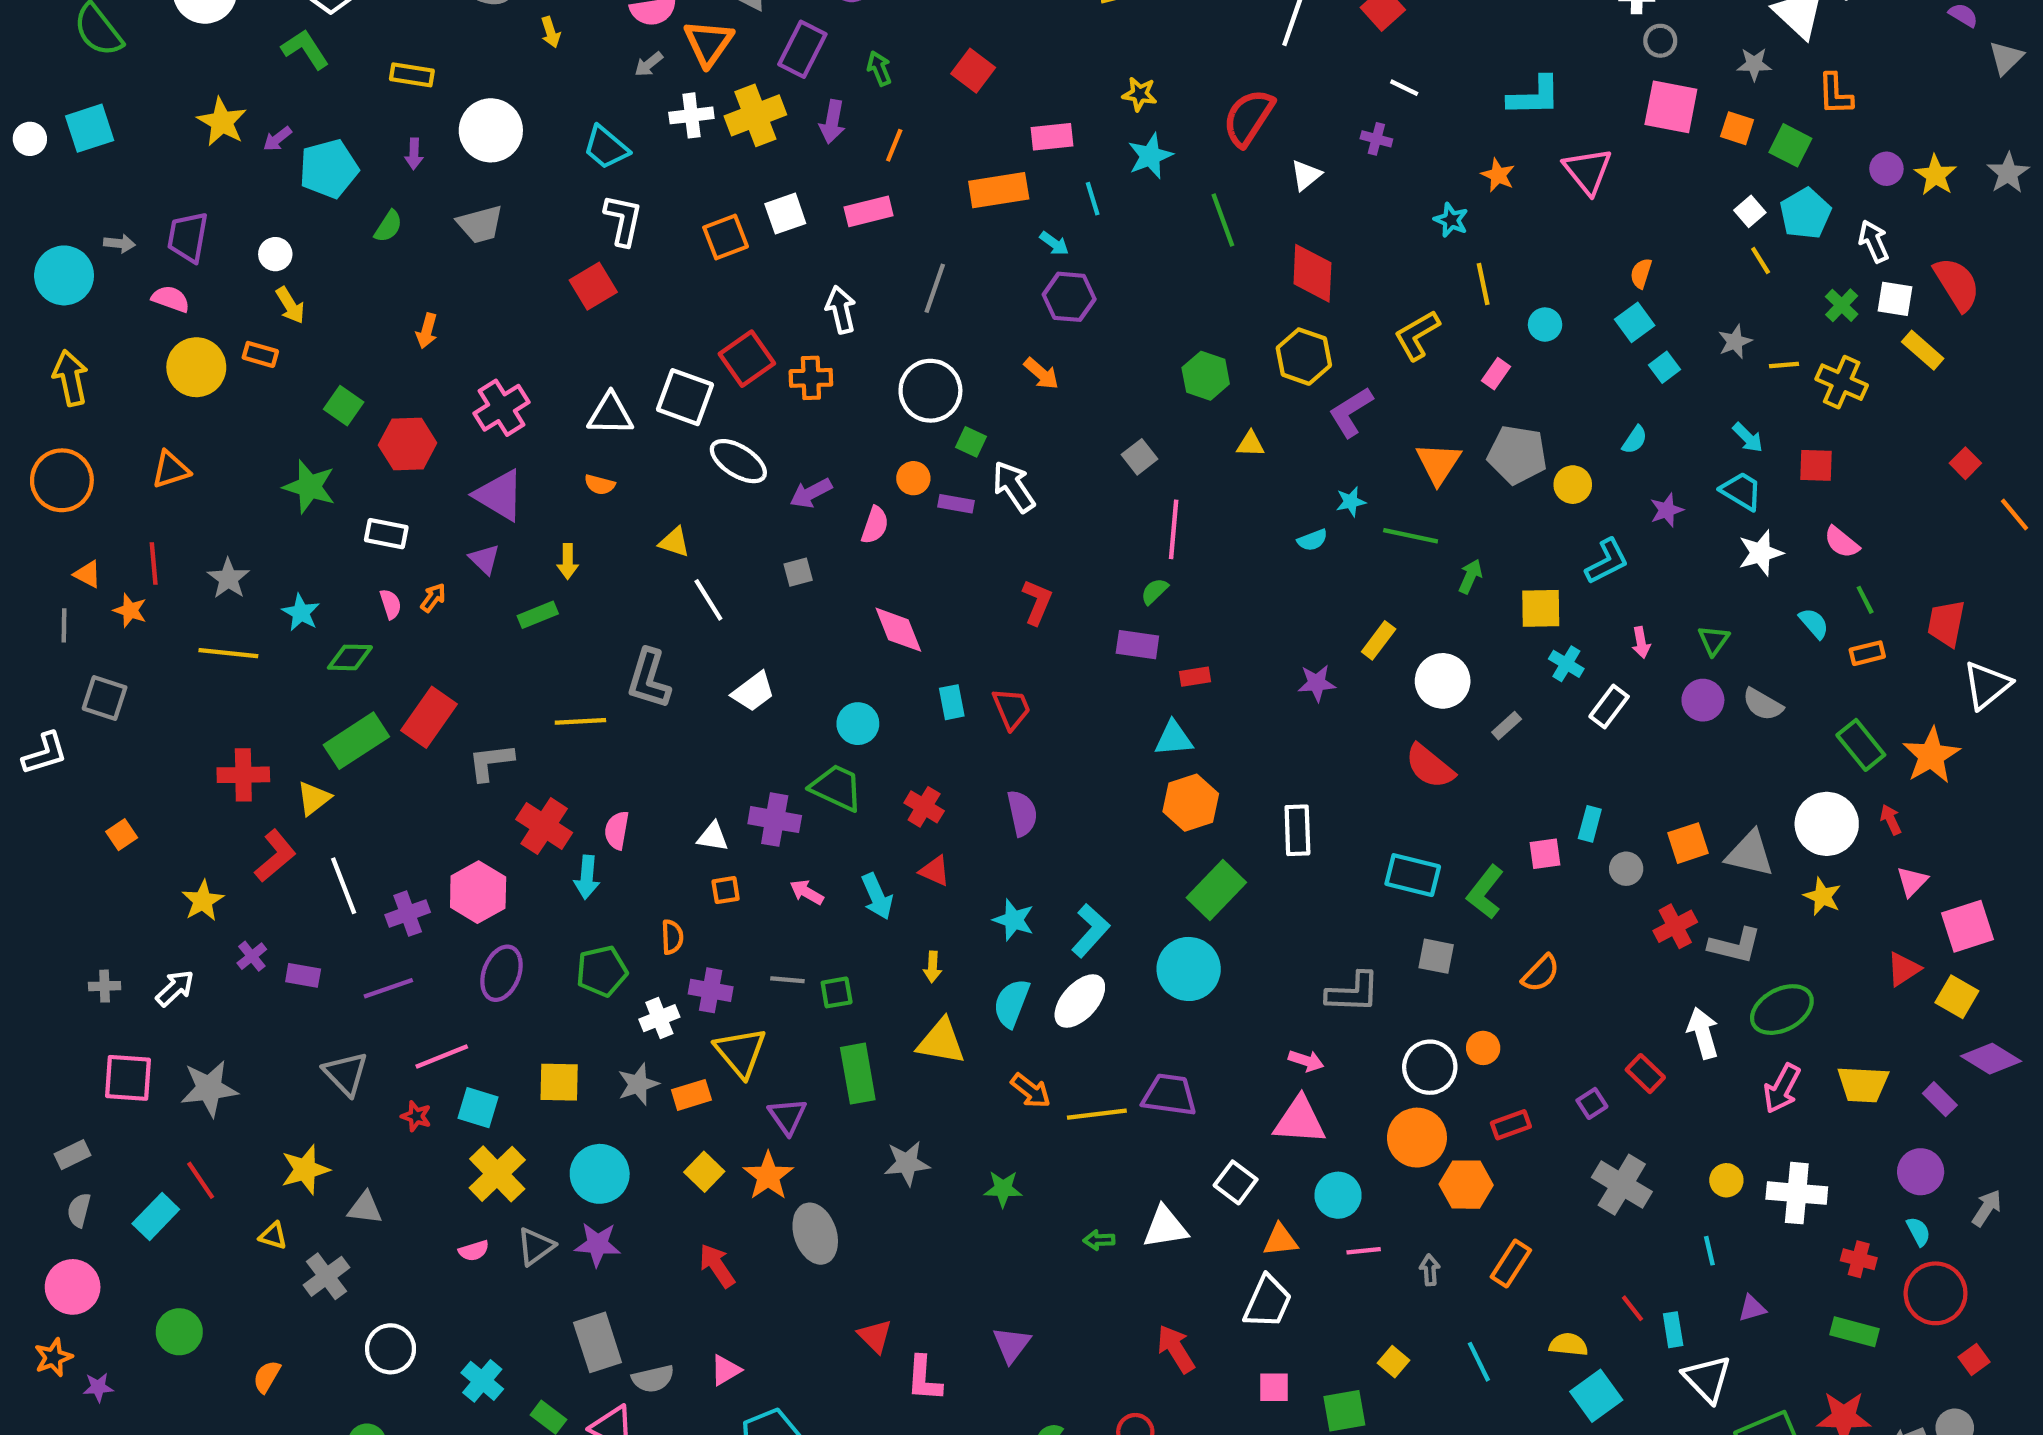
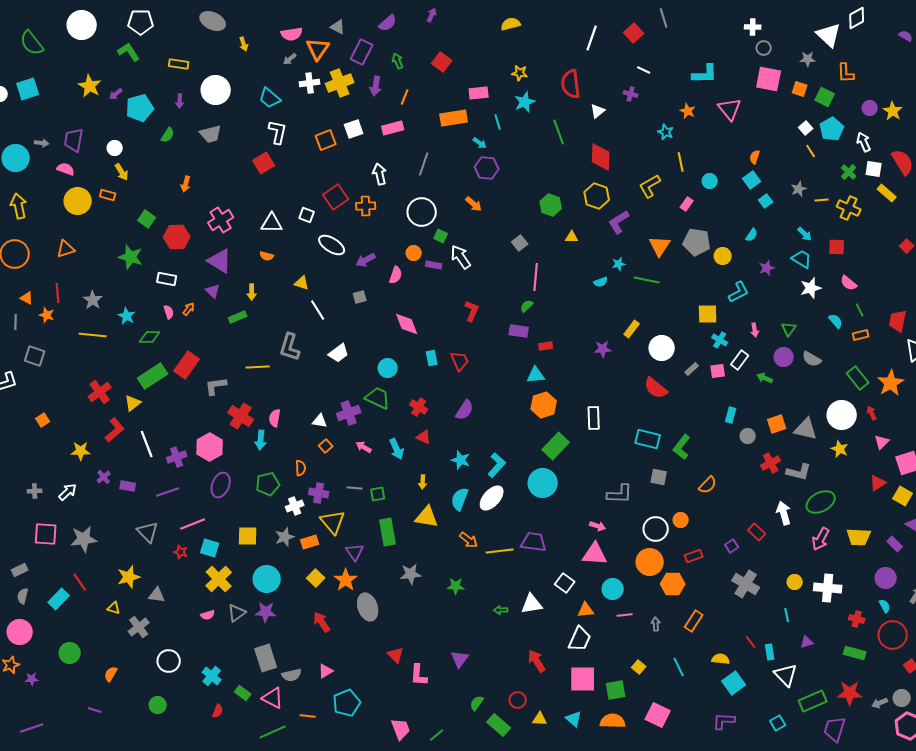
red semicircle: (1248, 118) -> (571, 84), turned -40
white square: (685, 397) -> (307, 215), size x0.6
green arrow: (1470, 576) -> (765, 378), moved, turned -91
red cross: (243, 775) -> (100, 392), turned -35
purple semicircle: (1022, 813) -> (465, 410), turned 45
purple cross: (775, 820) -> (349, 413), turned -30
pink square: (1545, 854) -> (718, 371), moved
orange square: (726, 890) -> (326, 446), turned -32
yellow star: (203, 901) -> (81, 451), turned 30
pink square: (1274, 1387) -> (583, 679), size x1.8

